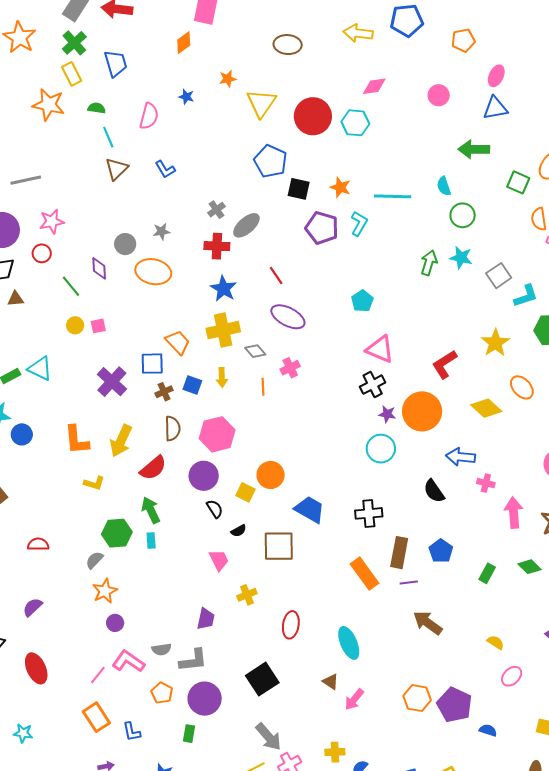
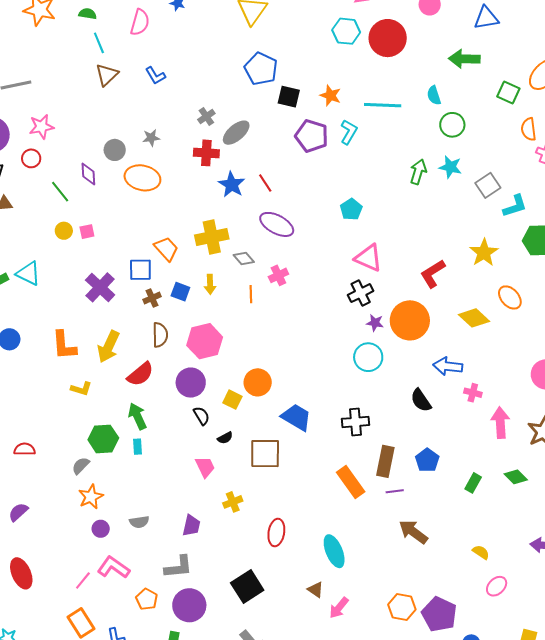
red circle: (313, 116) -> (388, 38), moved
blue star: (223, 289) -> (232, 185), moved
gray semicircle: (162, 649) -> (139, 522), moved

